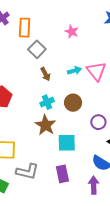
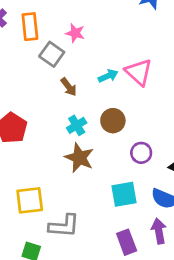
pink star: (72, 32) -> (75, 33), moved
purple circle: (98, 122) -> (141, 153), moved
cyan square: (67, 143) -> (124, 194), moved
purple rectangle: (62, 174) -> (127, 242), moved

